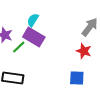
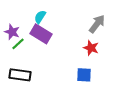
green line: (19, 47) -> (18, 44), moved

